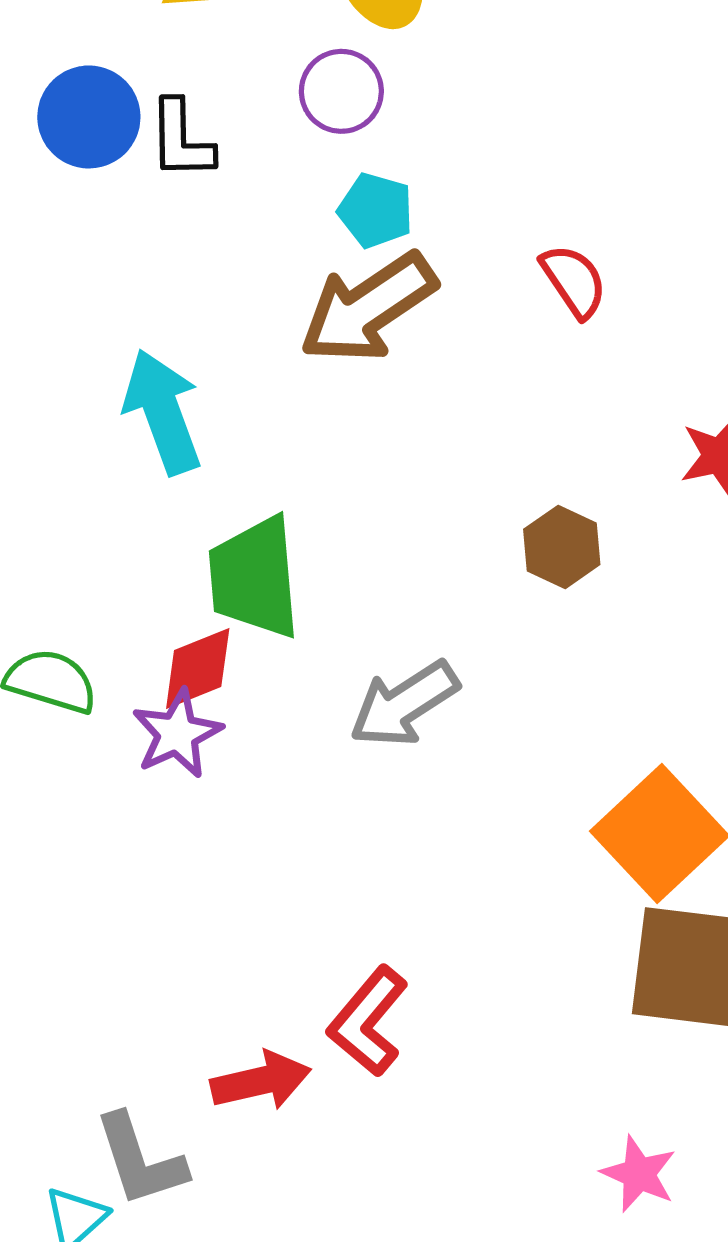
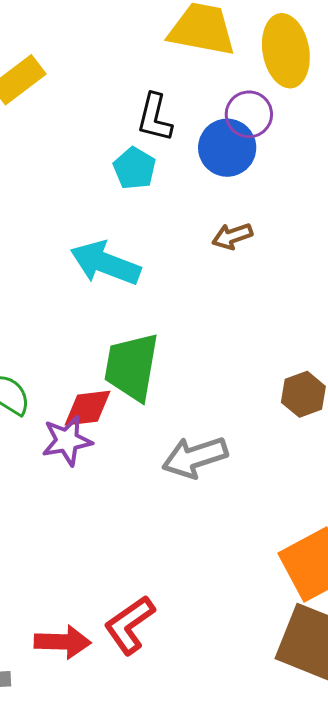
blue circle: (89, 117) -> (227, 148), moved
cyan pentagon: (376, 210) -> (135, 168), moved
brown arrow: (368, 308) -> (232, 236), size x0.5
cyan arrow: (163, 412) -> (105, 263), turned -64

